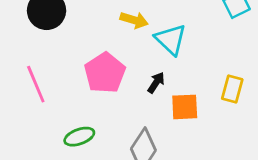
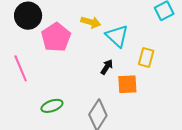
pink pentagon: (105, 73) -> (56, 37), moved
yellow rectangle: (232, 89) -> (146, 57), moved

